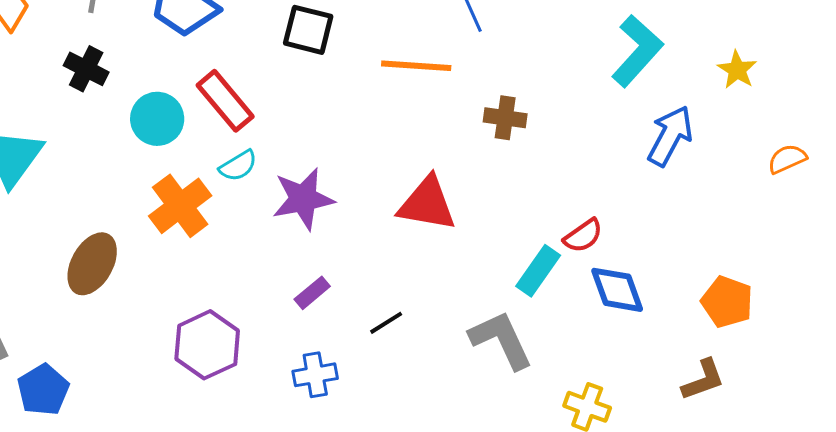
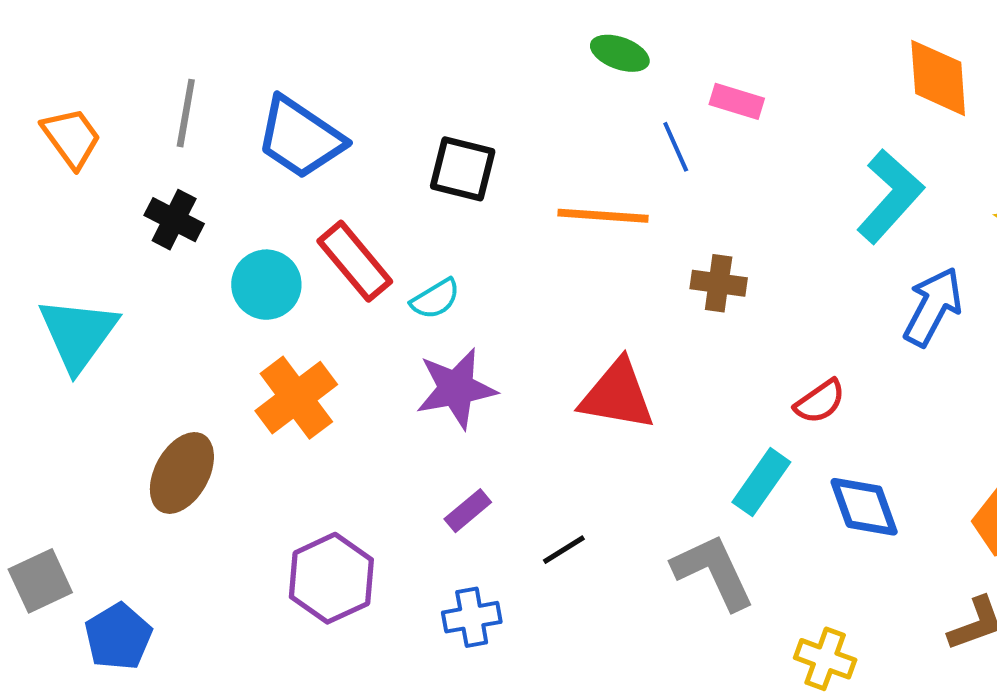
cyan semicircle: (238, 166) -> (435, 299), moved
red semicircle: (583, 236) -> (820, 402), moved

